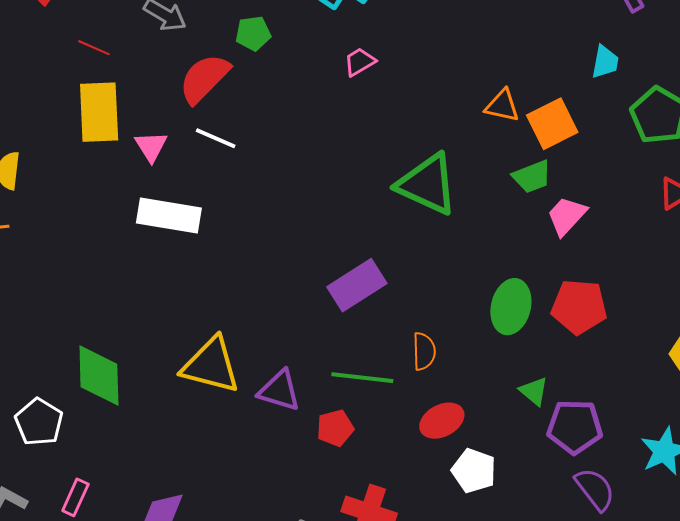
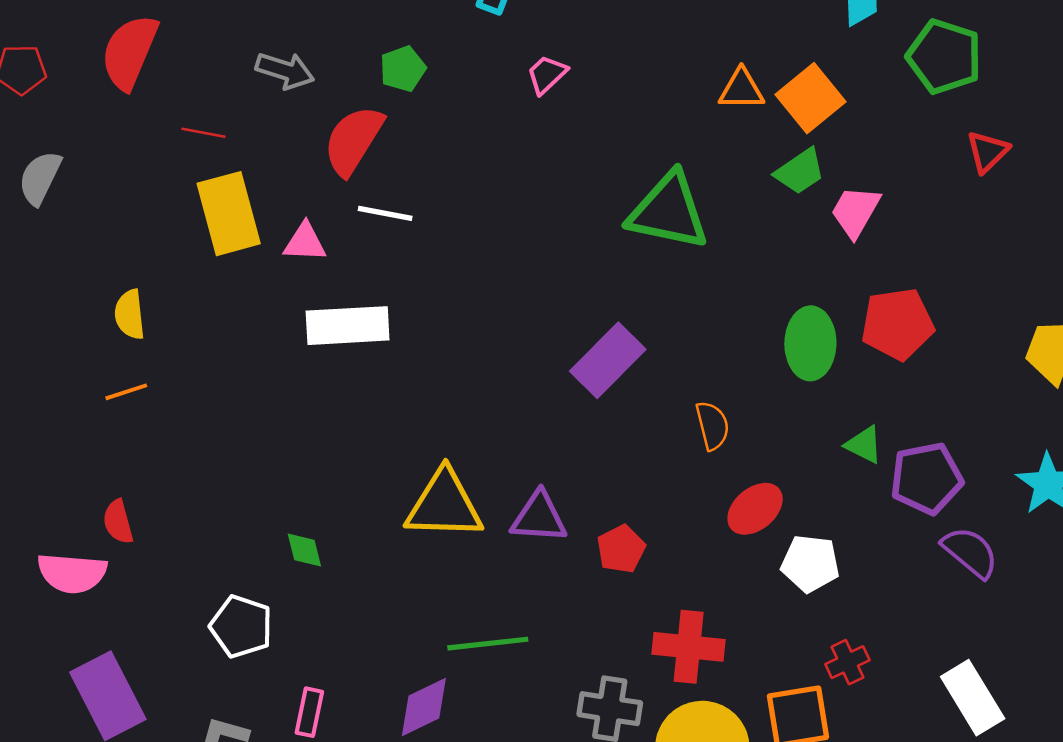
pink triangle: (151, 146) -> (305, 242), turned -42
green diamond: (99, 376) -> (304, 550), size x0.5
green line: (362, 378) -> (488, 644), moved

